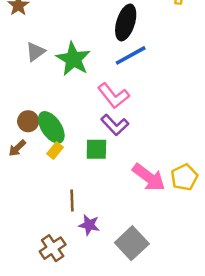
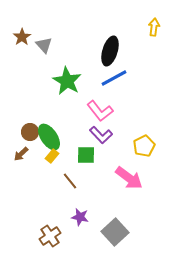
gray triangle: (35, 52) -> (44, 45), moved, turned -36
yellow pentagon: (184, 177) -> (144, 146), moved
brown line: (72, 201) -> (70, 181), moved, turned -36

